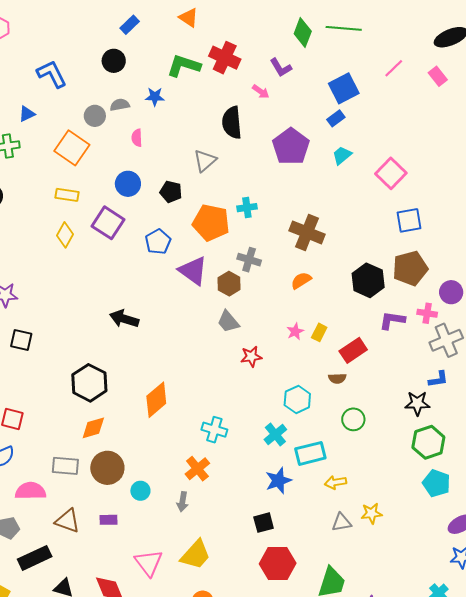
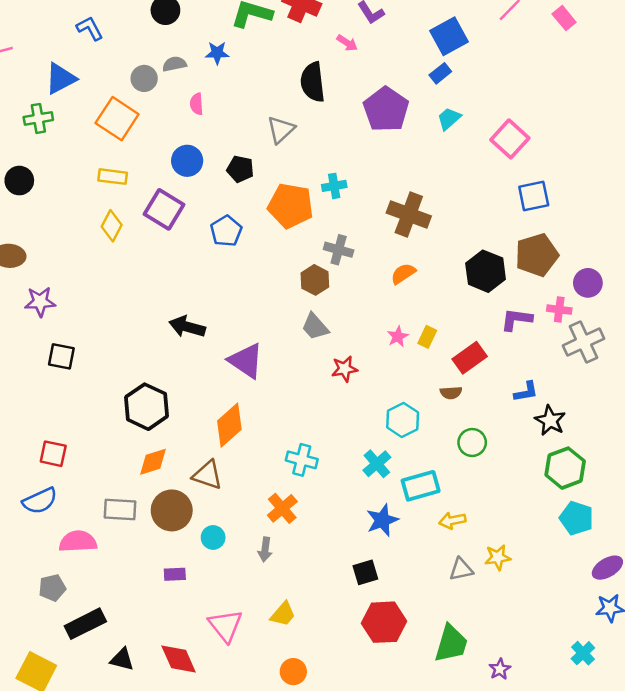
blue L-shape: (52, 74) -> (90, 28), size x0.7
blue triangle: (27, 114) -> (61, 78), size x1.6
purple triangle: (193, 271) -> (246, 361), moved
blue L-shape: (438, 379) -> (526, 392), moved
black star: (417, 403) -> (550, 421), turned 30
brown triangle: (68, 521) -> (208, 475), moved
yellow trapezoid: (196, 555) -> (283, 614), size x0.7

